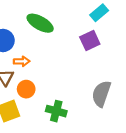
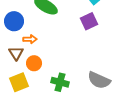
gray semicircle: (101, 94) -> (99, 80), moved, turned -85

